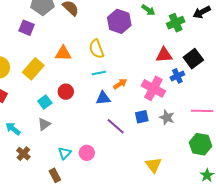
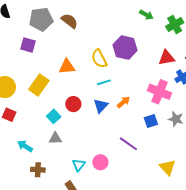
purple hexagon: (119, 21) -> (125, 48), moved
orange arrow: (120, 84) -> (123, 102), moved
blue triangle: (103, 98) -> (101, 106), moved, turned -35
gray triangle: (44, 124) -> (55, 138), turned 40
purple line: (116, 126) -> (128, 144), moved
brown cross: (23, 154) -> (38, 170), turned -32

